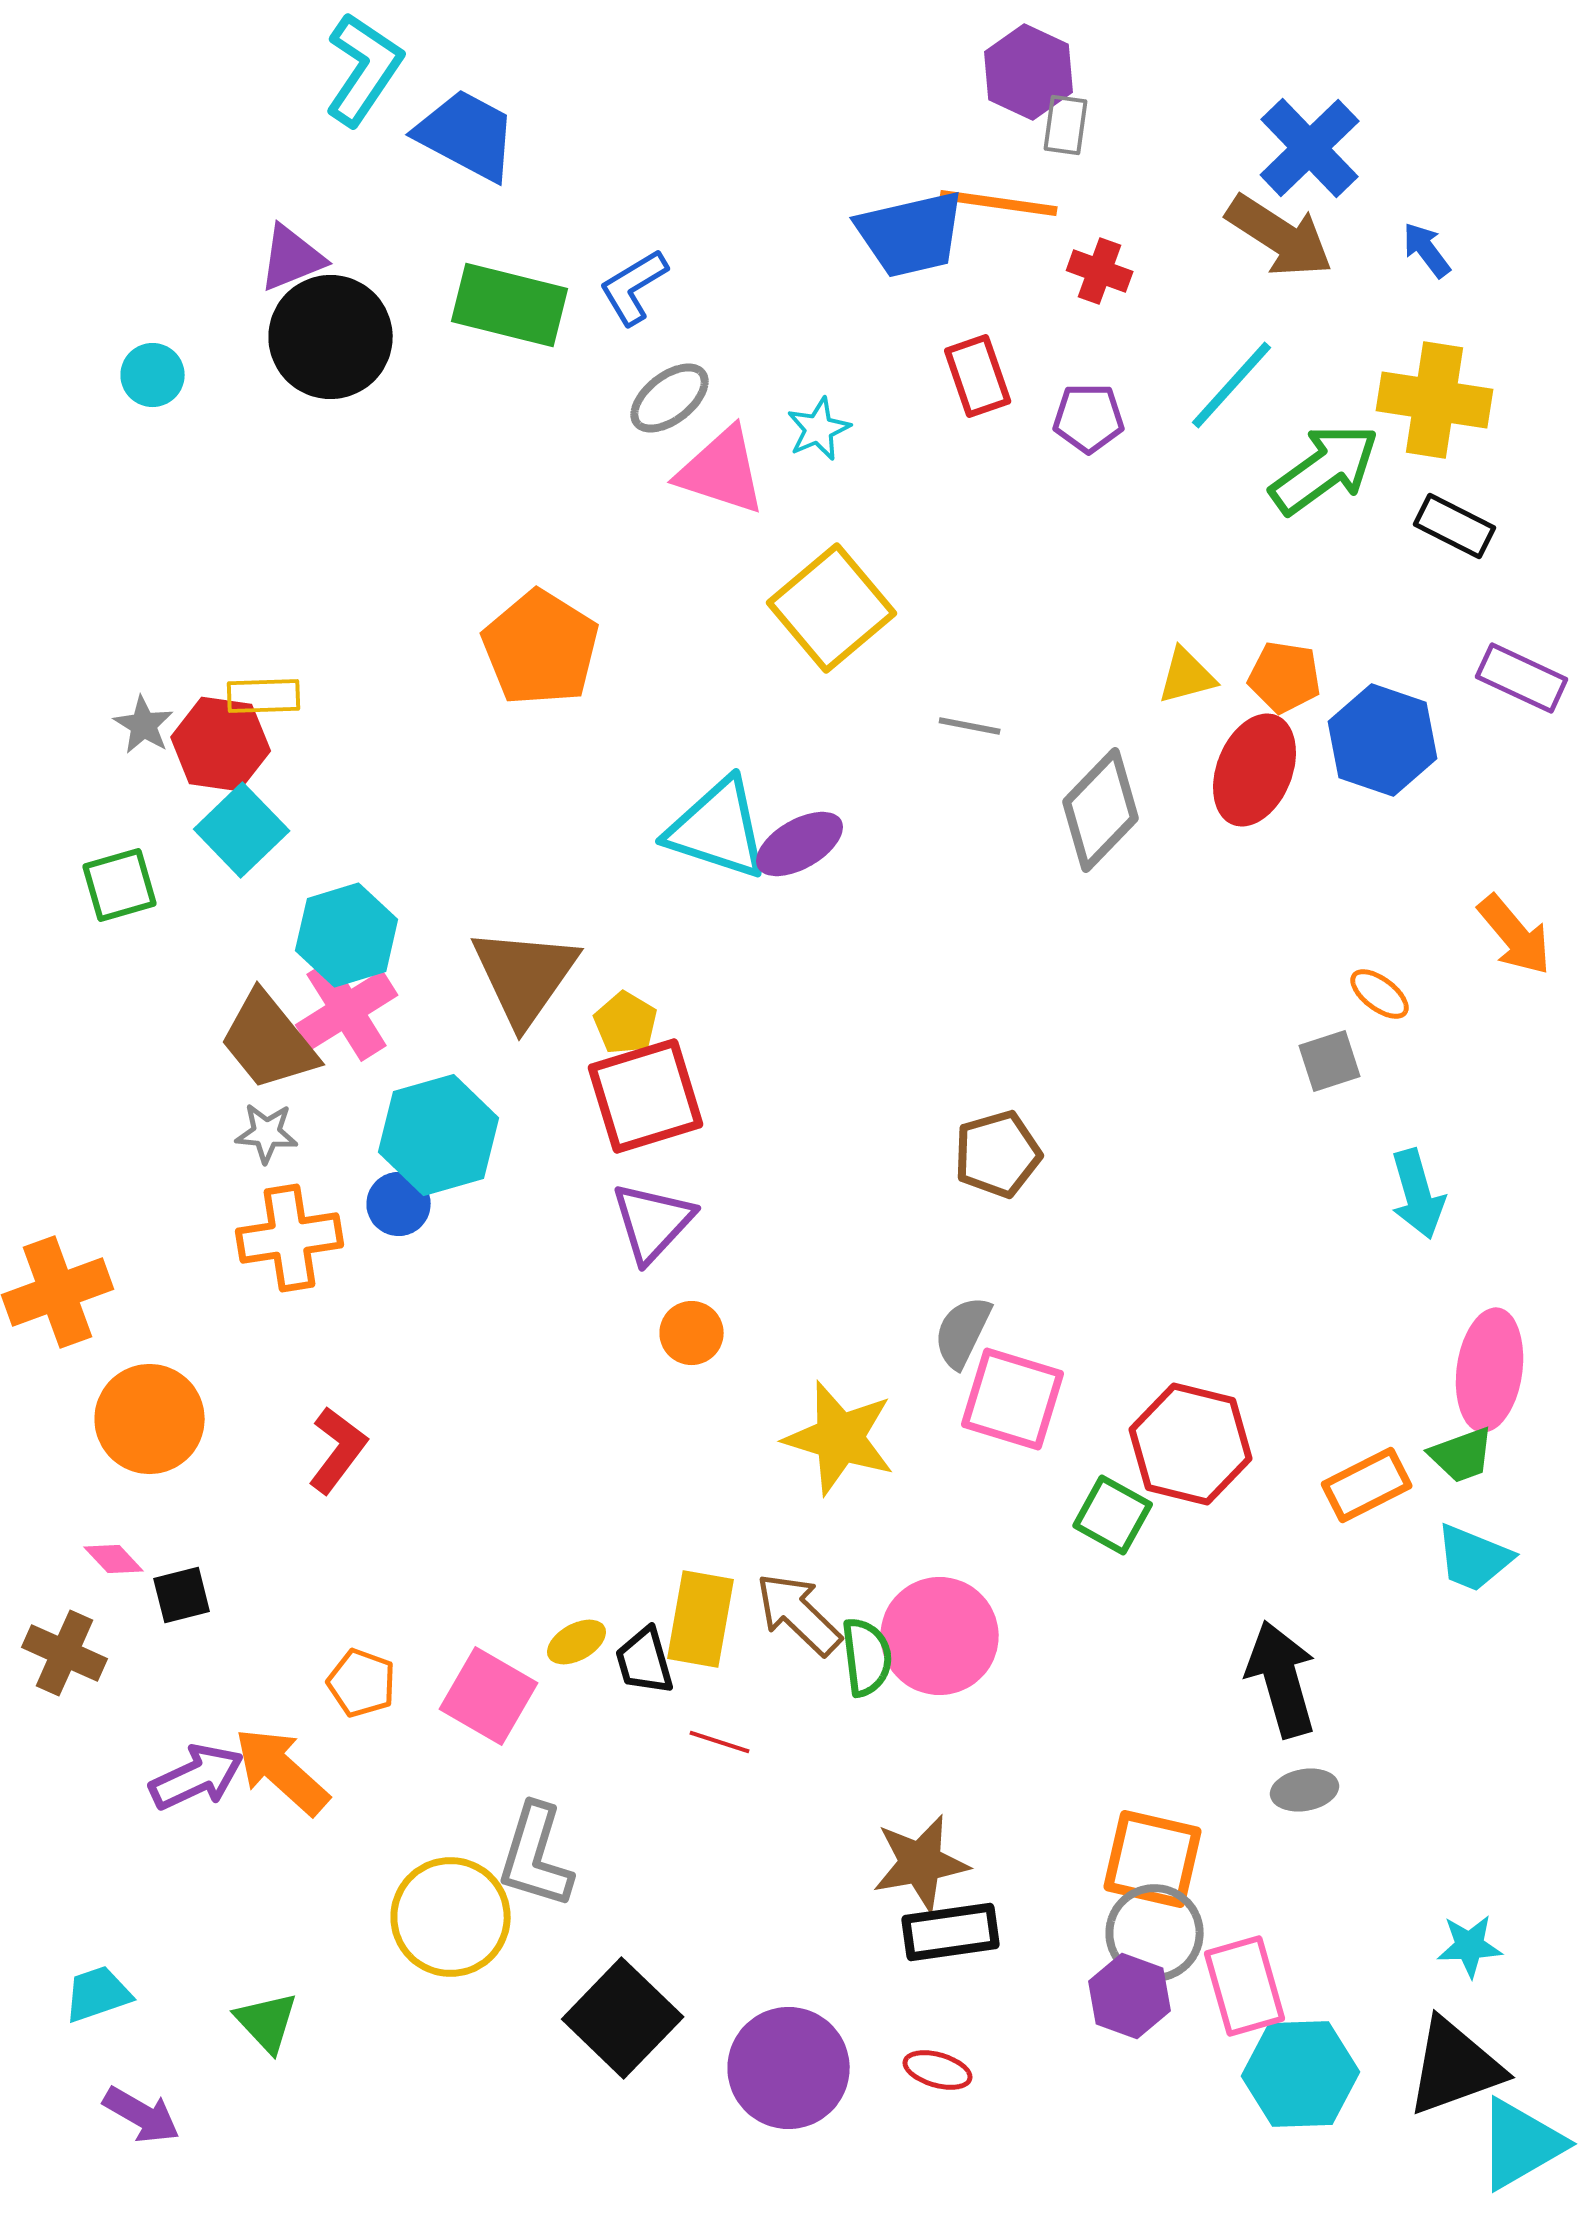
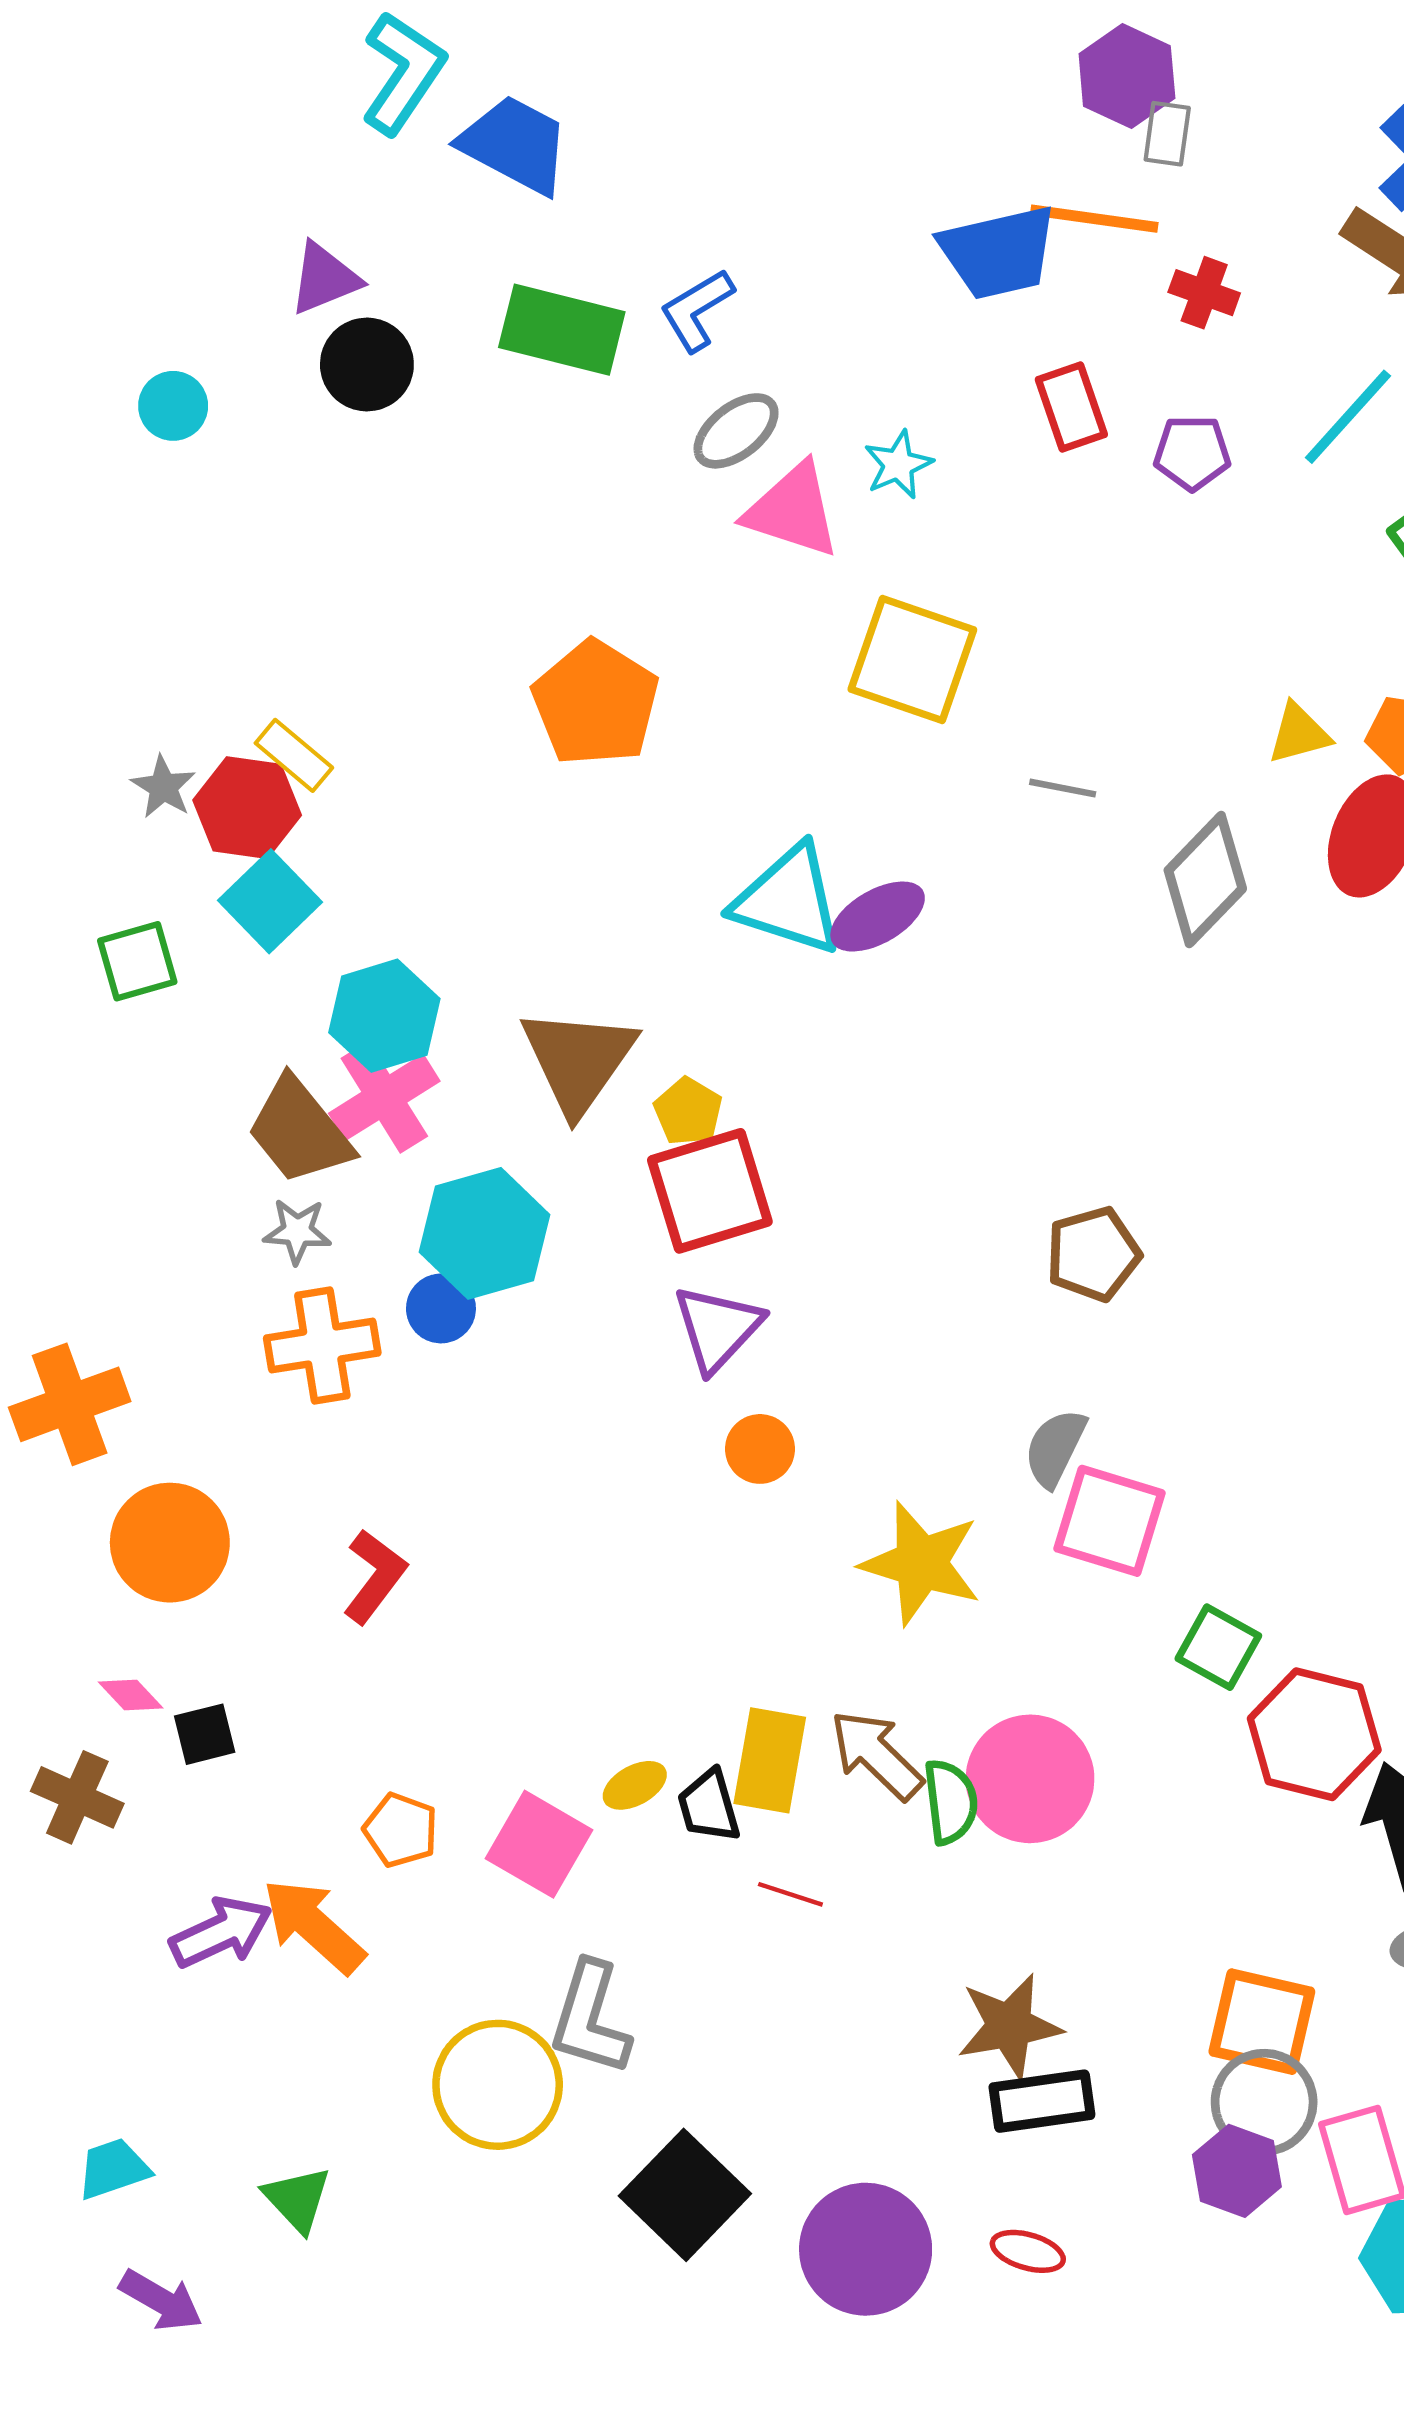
black circle: (331, 337) -> (367, 365), size x0.7
yellow square: (832, 608) -> (912, 660), turned -31
yellow rectangle: (264, 696) -> (294, 755), turned 42
red hexagon: (1191, 1444) -> (1314, 1734), moved

